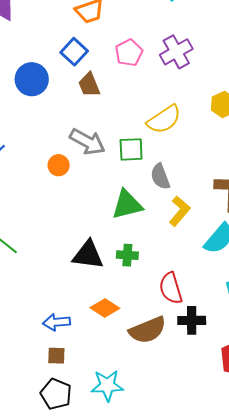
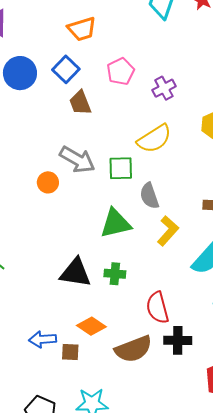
purple cross: (176, 52) -> (164, 88), moved, size x0.7
blue circle: (32, 79) -> (20, 73), moved
brown square: (56, 356) -> (70, 352), moved

